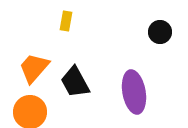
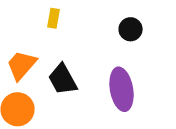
black circle: (160, 32) -> (131, 29), moved

